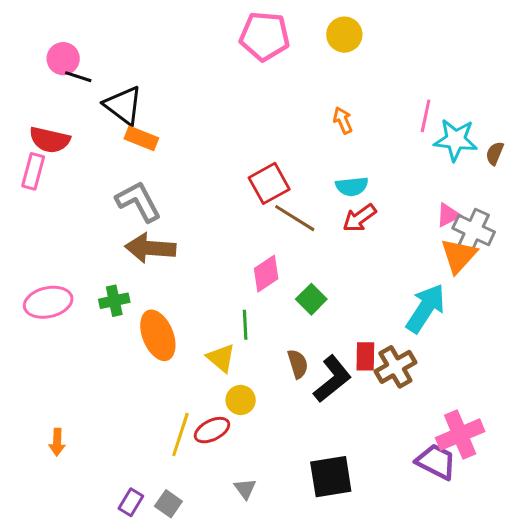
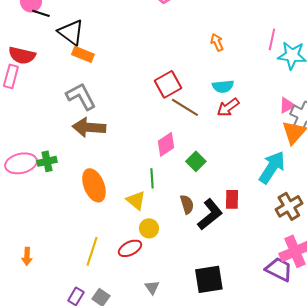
green cross: (114, 301) -> (47, 161), moved
brown cross: (395, 367) -> (289, 206), moved
yellow line: (180, 435) -> (92, 251), moved

